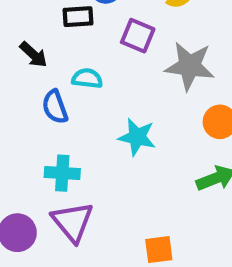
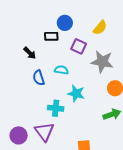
cyan semicircle: (87, 78) -> (61, 70), moved
cyan cross: (62, 173) -> (56, 108), moved

